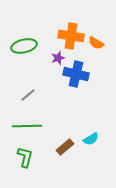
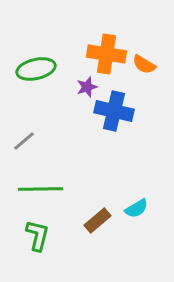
gray line: (28, 95) -> (24, 141), moved

